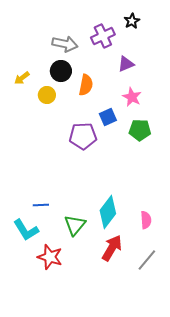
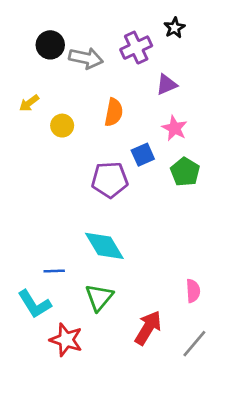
black circle: (61, 71) -> (50, 45), moved
green pentagon: (140, 130) -> (185, 172), turned 30
cyan diamond: (108, 212) -> (104, 246), moved, turned -68

